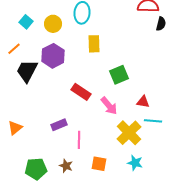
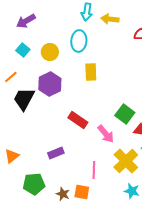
green square: (119, 75) -> (125, 114), moved, turned -30
pink line: (79, 140) -> (94, 170), moved
orange square: (99, 164) -> (82, 192), moved
green pentagon: (36, 169) -> (34, 184), moved

